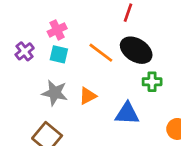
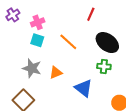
black ellipse: (136, 50) -> (107, 43), moved
purple cross: (25, 51) -> (13, 15), moved
blue triangle: (127, 113) -> (84, 88), turned 30

